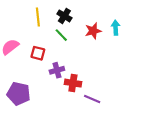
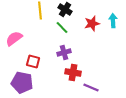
red square: (38, 53) -> (33, 62), moved
purple cross: (57, 70) -> (64, 52), moved

